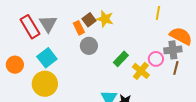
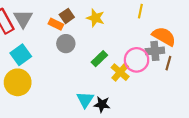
yellow star: (105, 19) -> (95, 18), moved
orange rectangle: (79, 28) -> (56, 24), turned -40
pink circle: (156, 59) -> (137, 60), size x1.5
brown line: (176, 68) -> (168, 63), moved

